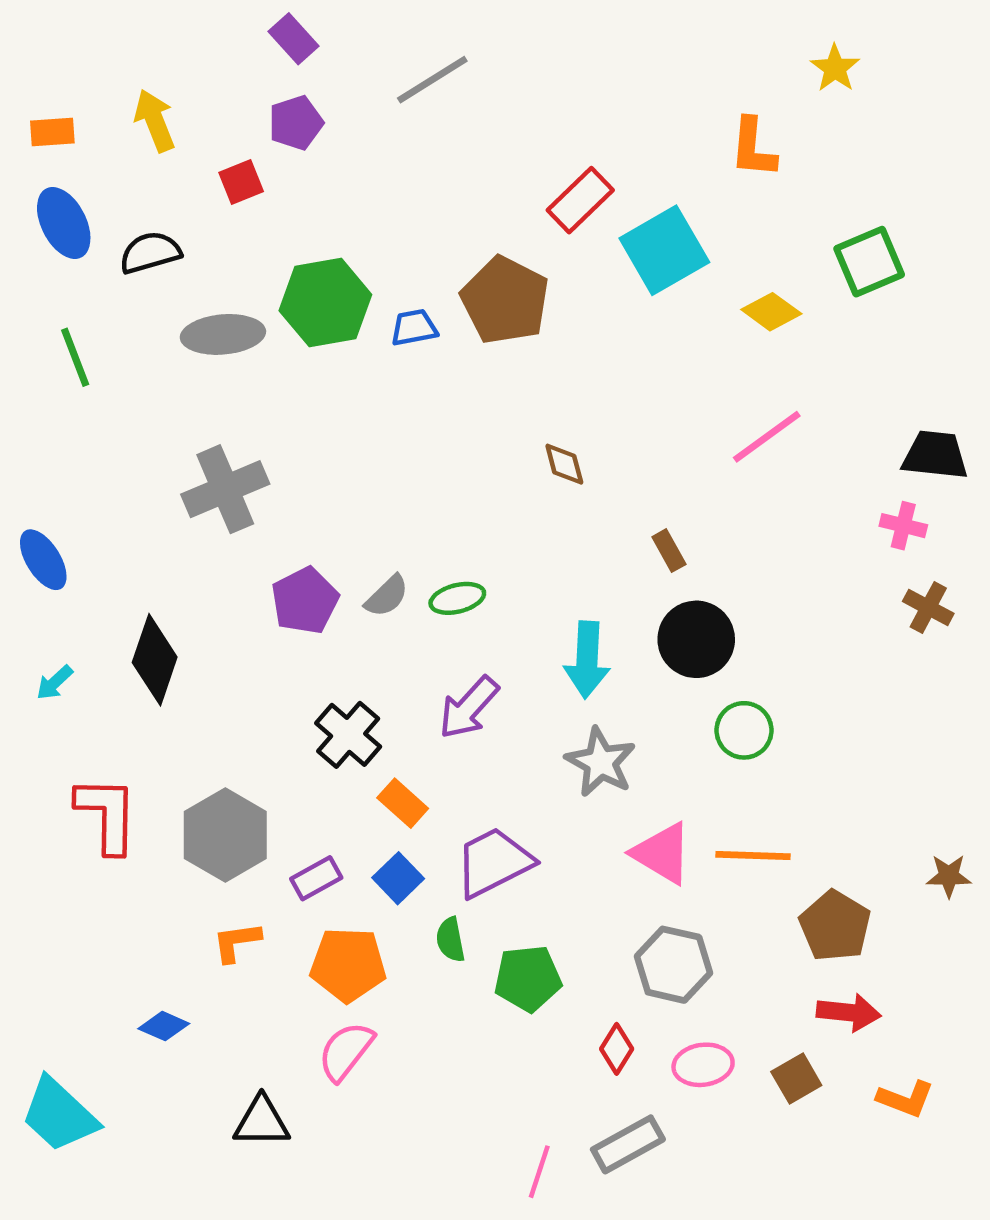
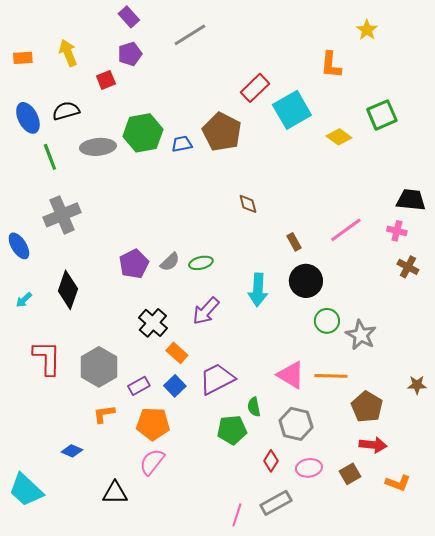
blue ellipse: (64, 223) -> (28, 118), moved
green line: (75, 357) -> (50, 157), moved
pink line: (767, 437) -> (346, 230), moved
gray cross: (225, 489) -> (62, 215), moved
gray star: (601, 762) -> (361, 335), moved
green semicircle: (450, 940) -> (254, 407), moved

